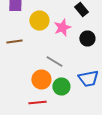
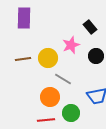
yellow circle: (39, 20) -> (48, 58), moved
green circle: (61, 86) -> (71, 113), moved

